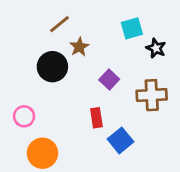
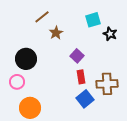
black circle: (52, 67) -> (26, 59), moved
brown cross: (152, 95) -> (107, 84), moved
red rectangle: (96, 118) -> (81, 77), moved

